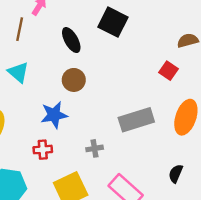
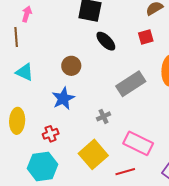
black ellipse: (71, 40) -> (106, 41), moved
red square: (169, 71) -> (146, 37), turned -35
red cross: (43, 150) -> (51, 134), moved

